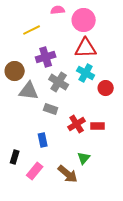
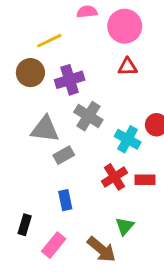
red triangle: (86, 48) -> (128, 67), size x0.6
brown circle: (15, 71) -> (30, 73), moved
cyan cross: (86, 73) -> (128, 139), moved
gray rectangle: (51, 109) -> (64, 155), moved, turned -48

